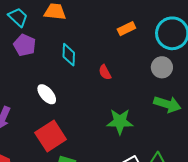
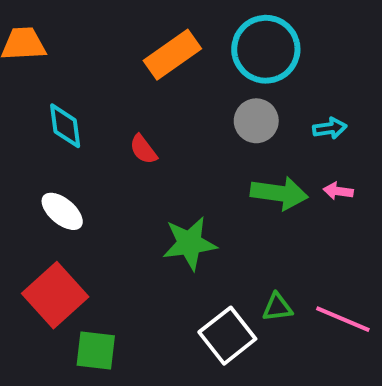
orange rectangle: (126, 29) -> (172, 55), size x1.5
white ellipse: (47, 94) -> (62, 211), moved

